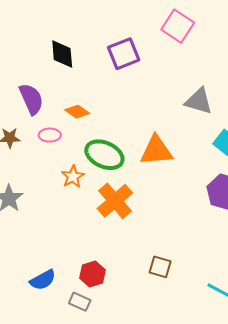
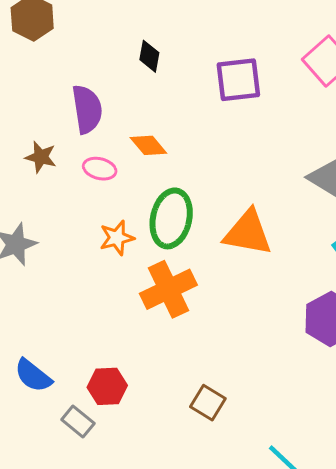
black diamond: (62, 54) -> (149, 56), size x0.7
green ellipse: (104, 155) -> (171, 218), turned 63
blue semicircle: (43, 280) -> (33, 376), turned 52

